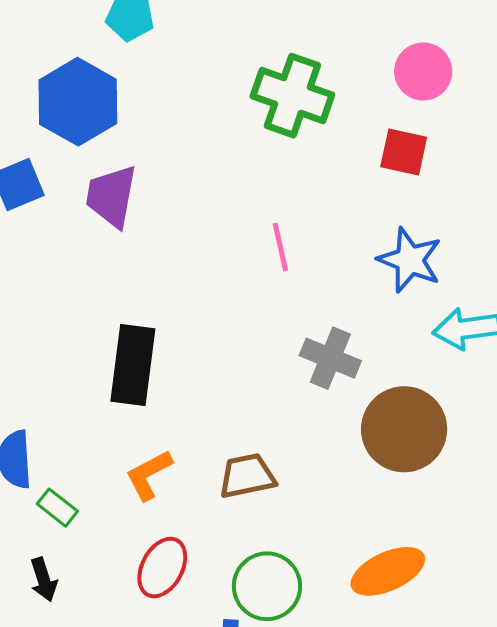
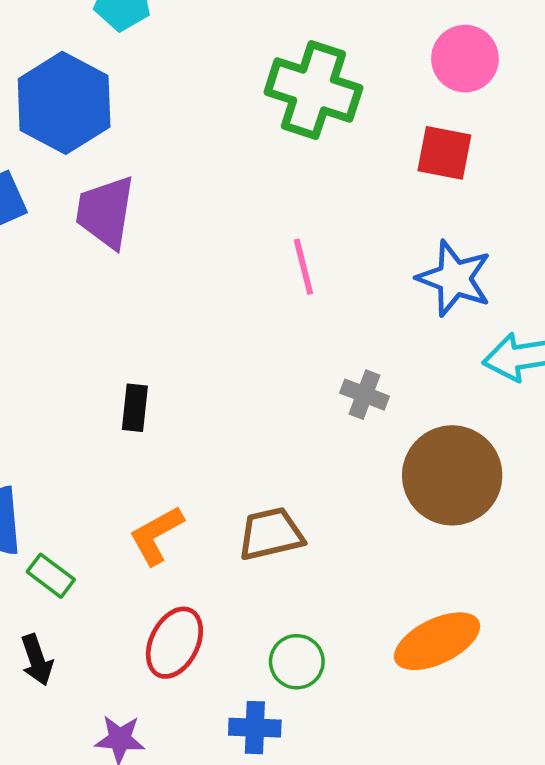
gray cross: (330, 358) -> (364, 395), size x0.7
black rectangle: (133, 365) -> (135, 408), size x0.5
green circle: (267, 586) -> (297, 662), size x0.7

